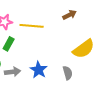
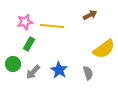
gray arrow: (13, 72) -> (33, 72), turned 140

